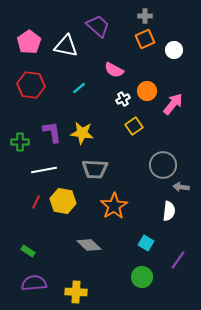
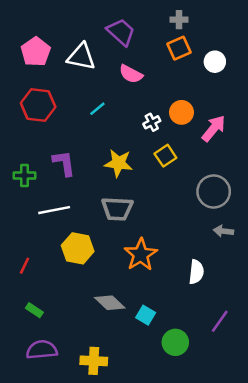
pink semicircle: (114, 70) -> (131, 74), moved
yellow star: (82, 133) -> (118, 163), moved
gray circle: (163, 165) -> (214, 192), moved
red line: (36, 202) -> (24, 266), moved
white semicircle: (169, 211) -> (196, 272), moved
cyan square: (146, 243) -> (146, 315), moved

